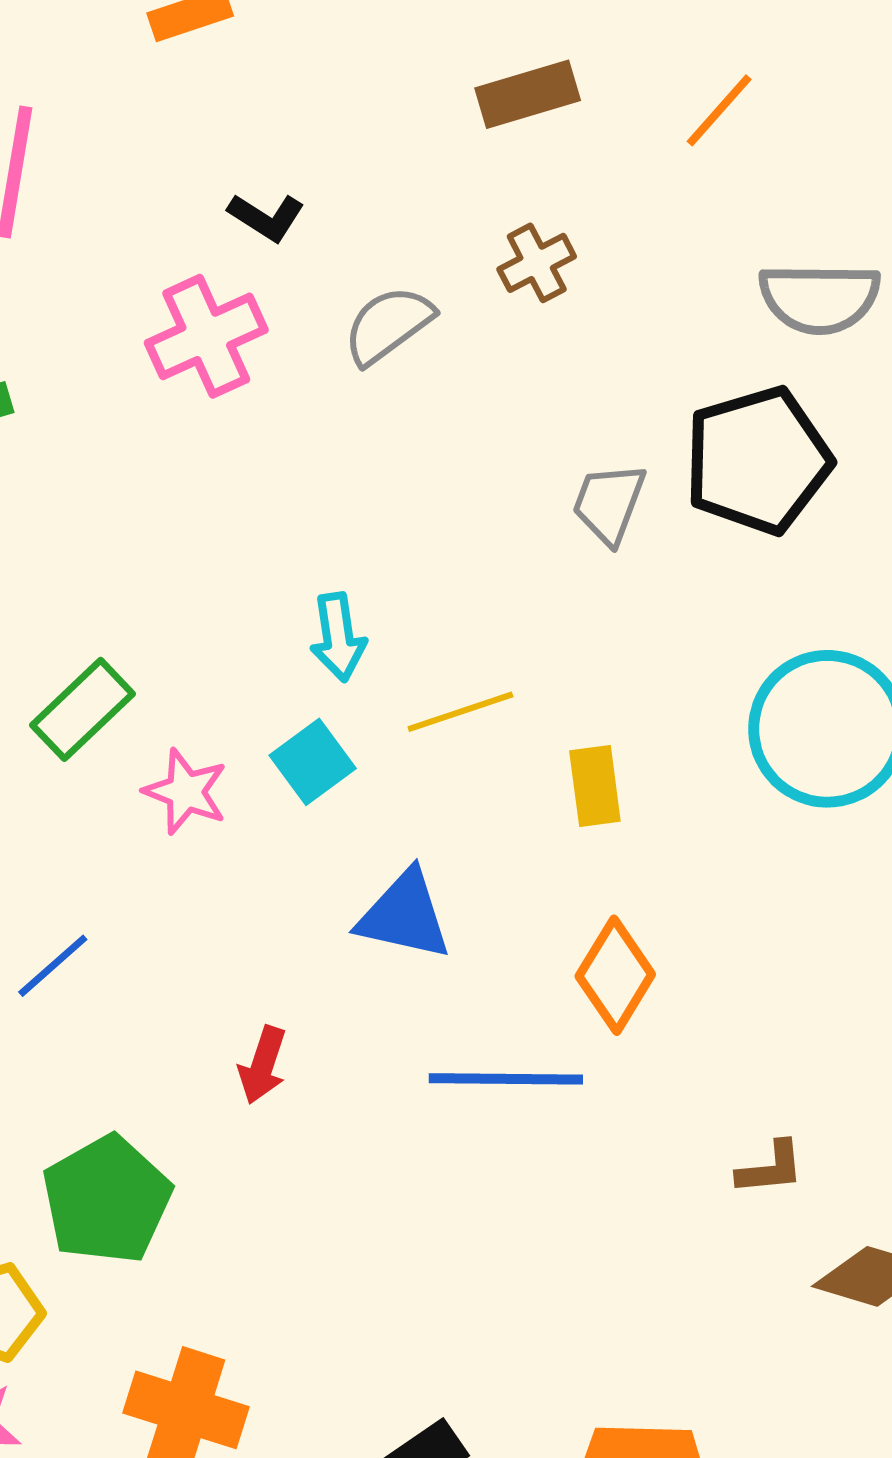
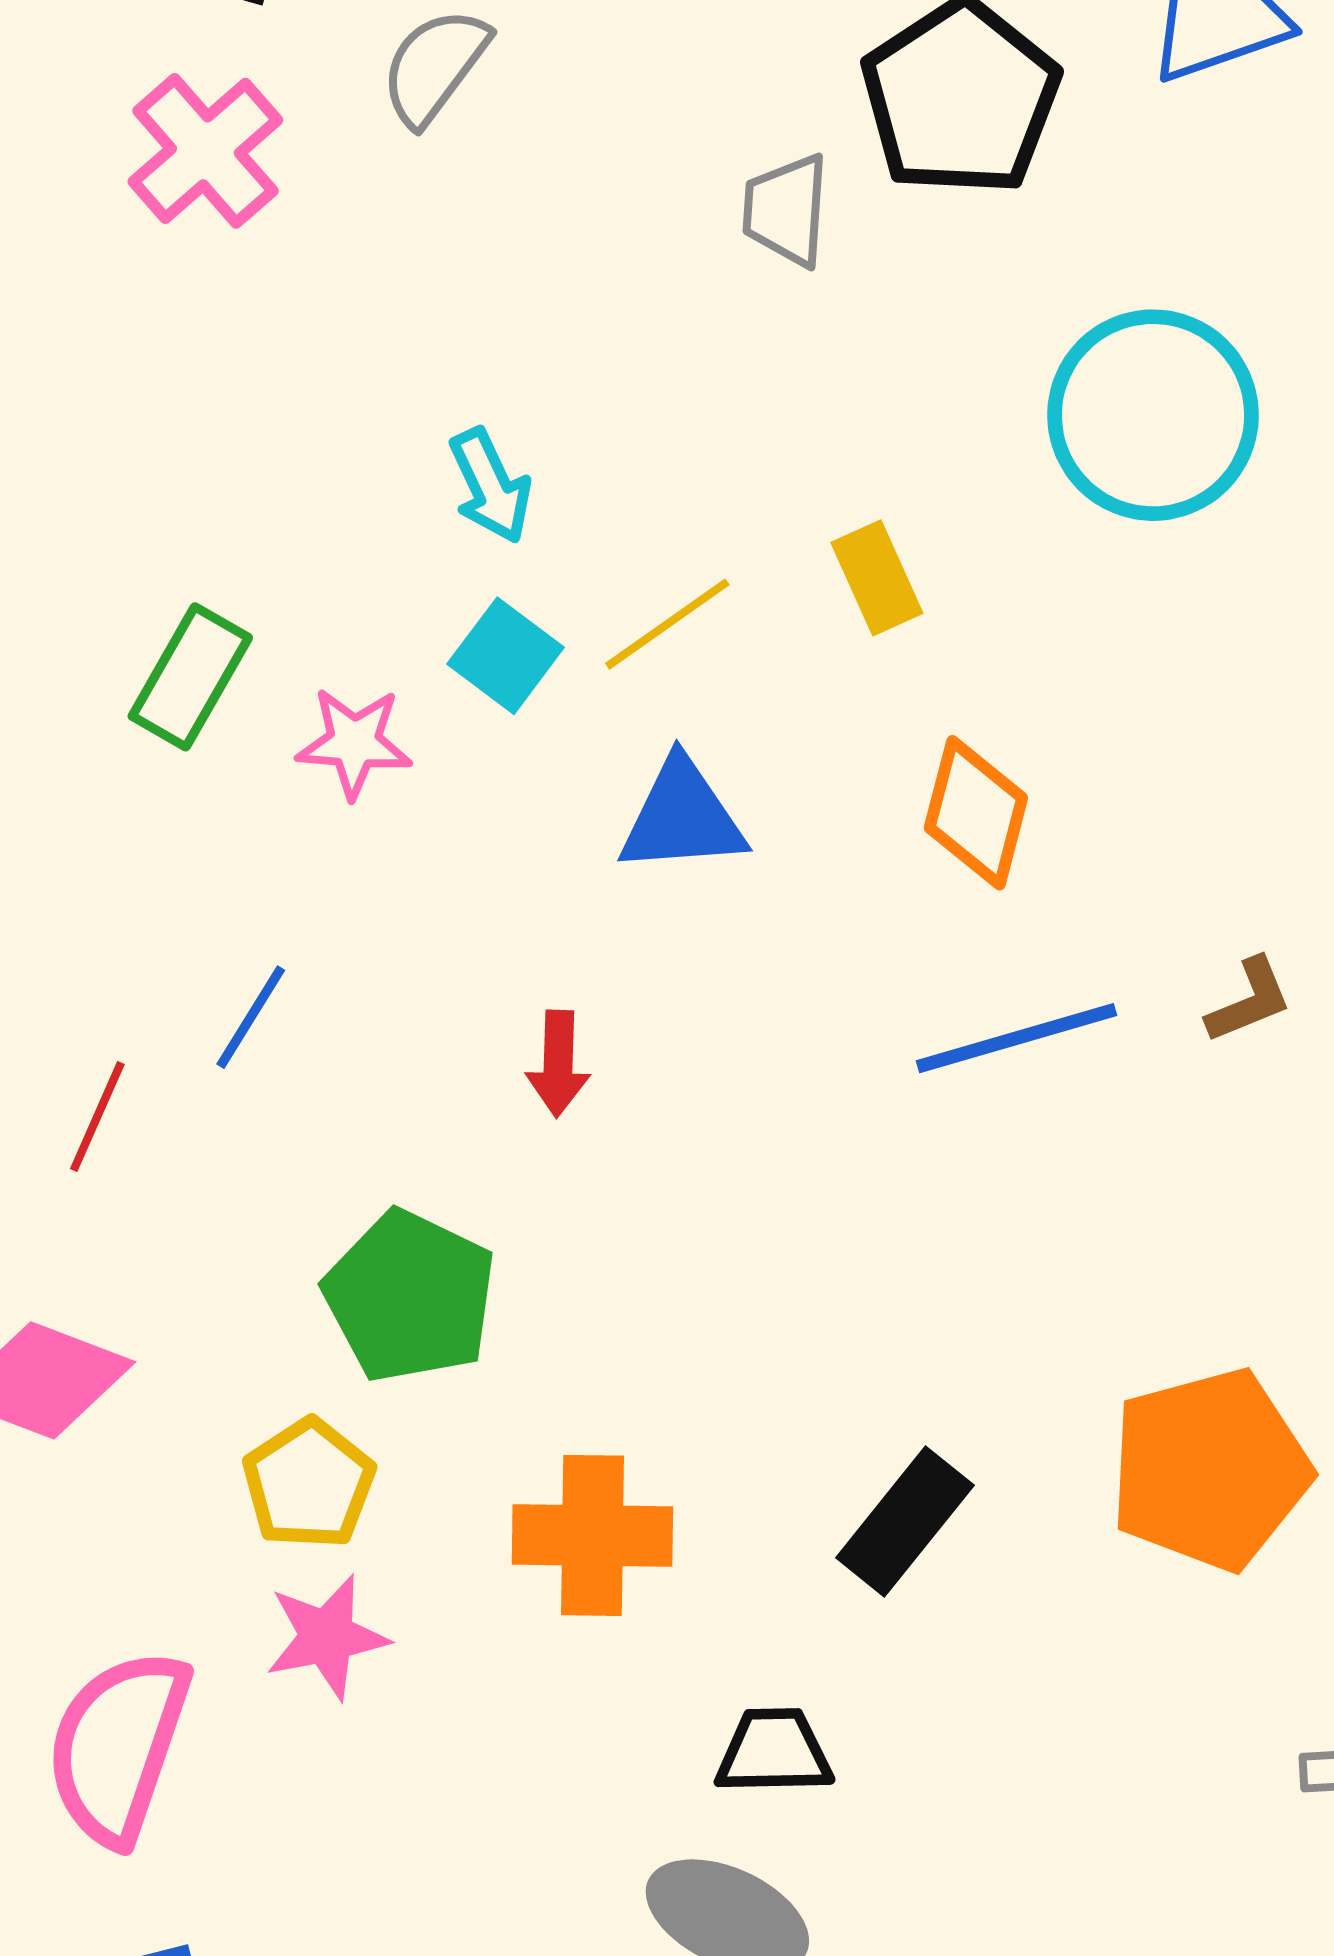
yellow line: (460, 712) -> (667, 624), moved
blue line: (506, 1079) -> (1017, 1038), moved

